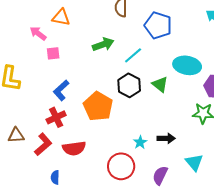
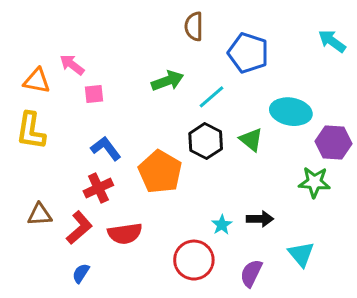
orange triangle: (61, 17) -> (37, 81), moved
blue L-shape: (61, 90) -> (106, 148), turned 95
blue semicircle: (55, 177) -> (81, 273), moved, turned 32

